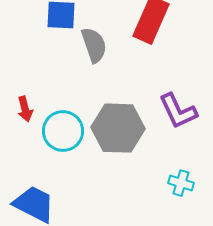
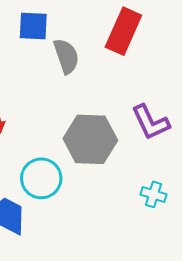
cyan circle: (63, 131) -> (41, 178), moved

